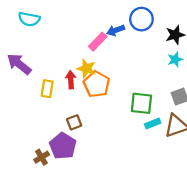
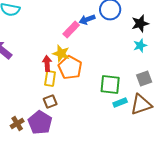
yellow rectangle: (47, 89) -> (50, 79), moved
brown cross: (42, 157) -> (17, 124), moved

